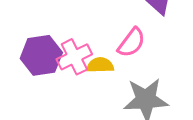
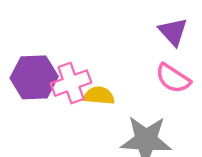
pink semicircle: (131, 43) -> (173, 78), moved, turned 80

